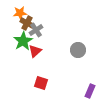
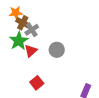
gray circle: (78, 50) -> (57, 50), moved
red square: (41, 83) -> (37, 83), turned 32

